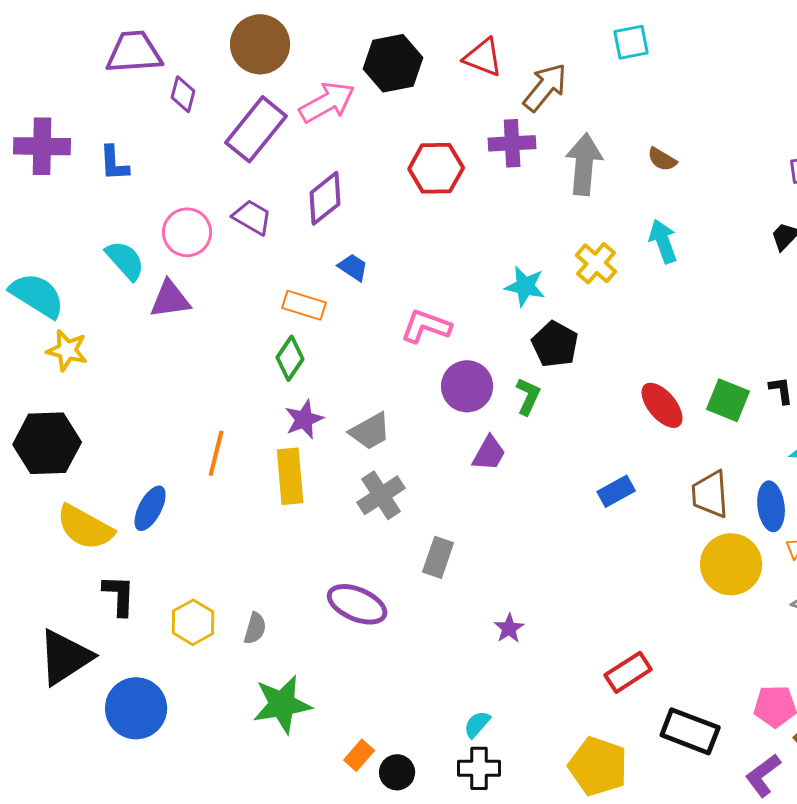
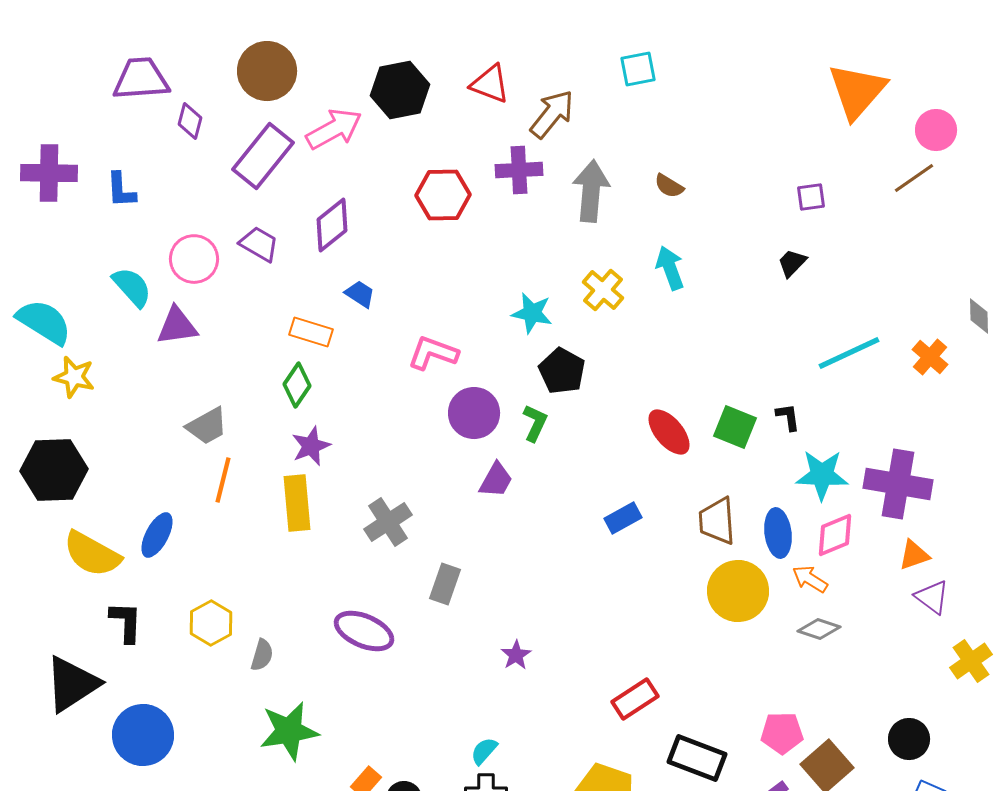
gray trapezoid: (370, 431) -> (207, 426), moved
yellow hexagon: (193, 622) -> (211, 623), moved

